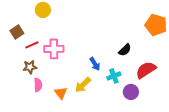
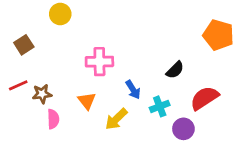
red line: (32, 45) -> (18, 85), moved
pink cross: (54, 49) -> (99, 62), moved
orange triangle: (61, 93) -> (87, 101), moved

